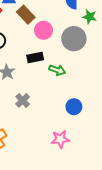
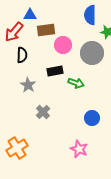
brown rectangle: (26, 15) -> (46, 30), turned -54
pink star: (60, 139) -> (79, 149), turned 30

